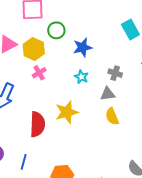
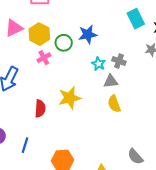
green circle: (56, 30) -> (64, 43), moved
cyan star: (81, 77) -> (99, 64), moved
red semicircle: (37, 124) -> (40, 109), size x0.7

